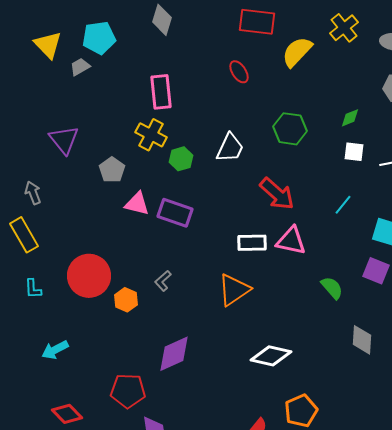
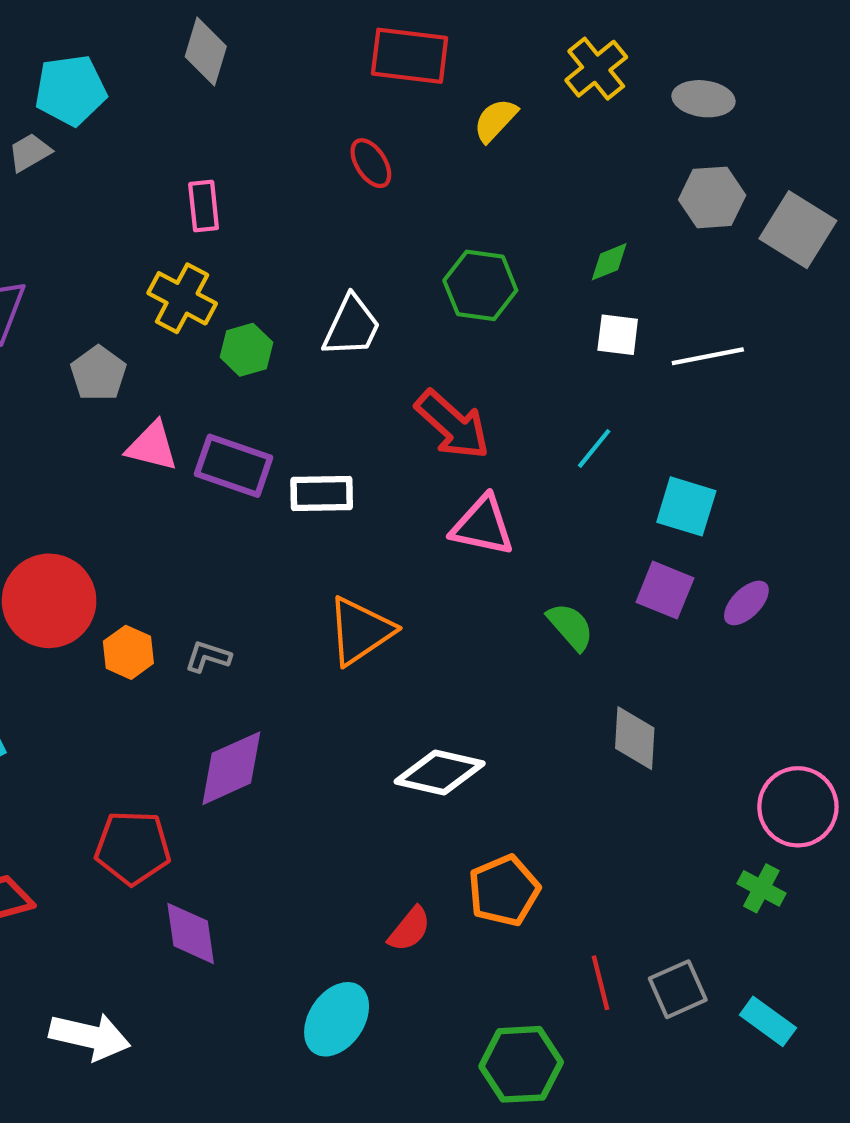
yellow semicircle: (297, 52) -> (495, 120), size x0.7
pink rectangle: (161, 92) -> (204, 206), size x0.7
white rectangle: (252, 243) -> (322, 494), moved
gray L-shape: (163, 281) -> (208, 657), moved, turned 60

